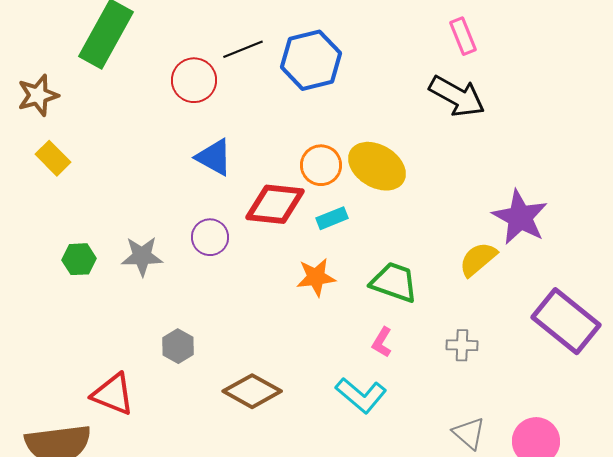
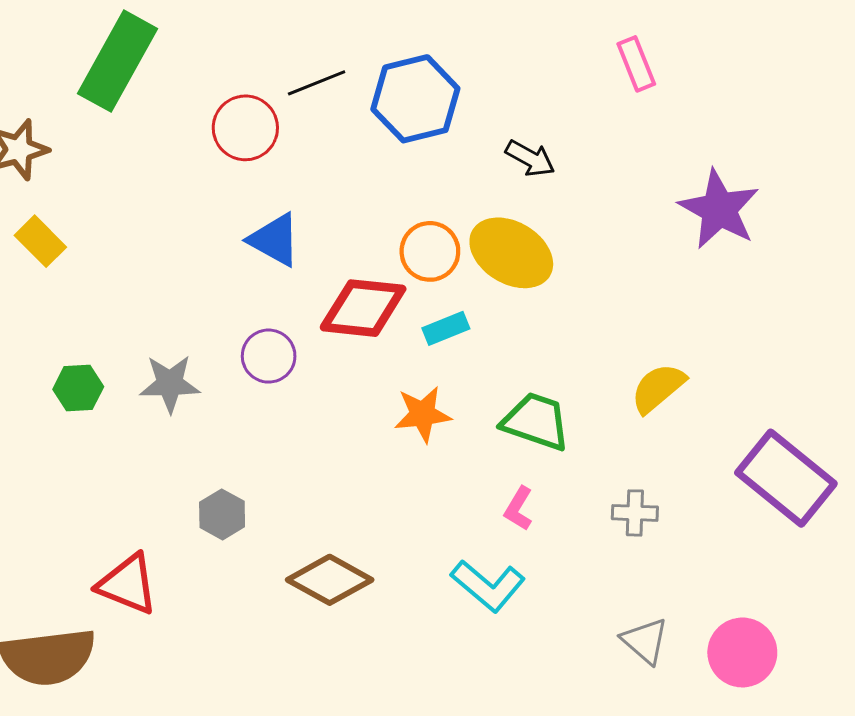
black arrow: (457, 96) -> (530, 158), moved, size x0.6
purple star: (520, 217) -> (719, 209), moved

